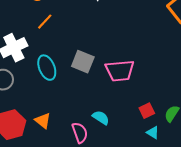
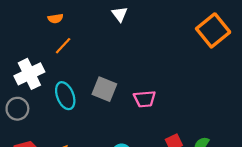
pink trapezoid: (120, 71) -> (145, 99), size x0.7

